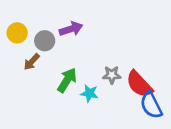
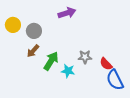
purple arrow: (71, 29) -> (67, 13), moved
brown arrow: (32, 62) -> (33, 51), moved
red semicircle: (139, 84) -> (106, 64), size x0.6

